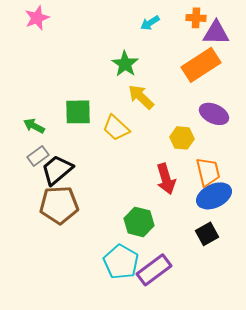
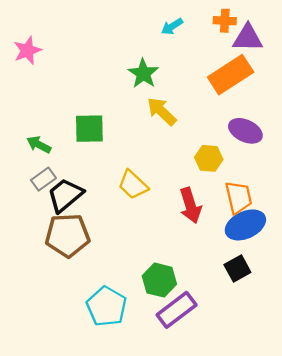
pink star: (37, 18) -> (27, 51), moved
yellow trapezoid: (116, 128) -> (133, 185), moved
green hexagon: (139, 222) -> (159, 280), moved
cyan pentagon: (121, 262) -> (107, 306), moved

